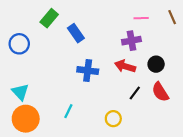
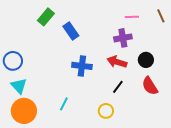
blue circle: (19, 44) -> (13, 61), moved
black line: (135, 93) -> (118, 87), moved

